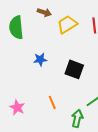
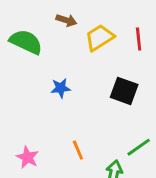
green semicircle: (16, 27) -> (26, 42), turned 120
black square: (74, 69) -> (124, 91), moved

